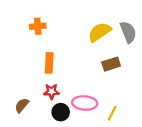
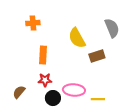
yellow semicircle: (100, 32) -> (77, 38), moved, turned -85
yellow line: (112, 113) -> (98, 99), turned 64

